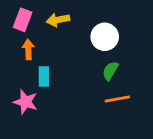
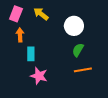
yellow arrow: (58, 20) -> (41, 14), turned 49
pink star: (25, 102) -> (39, 76), moved

